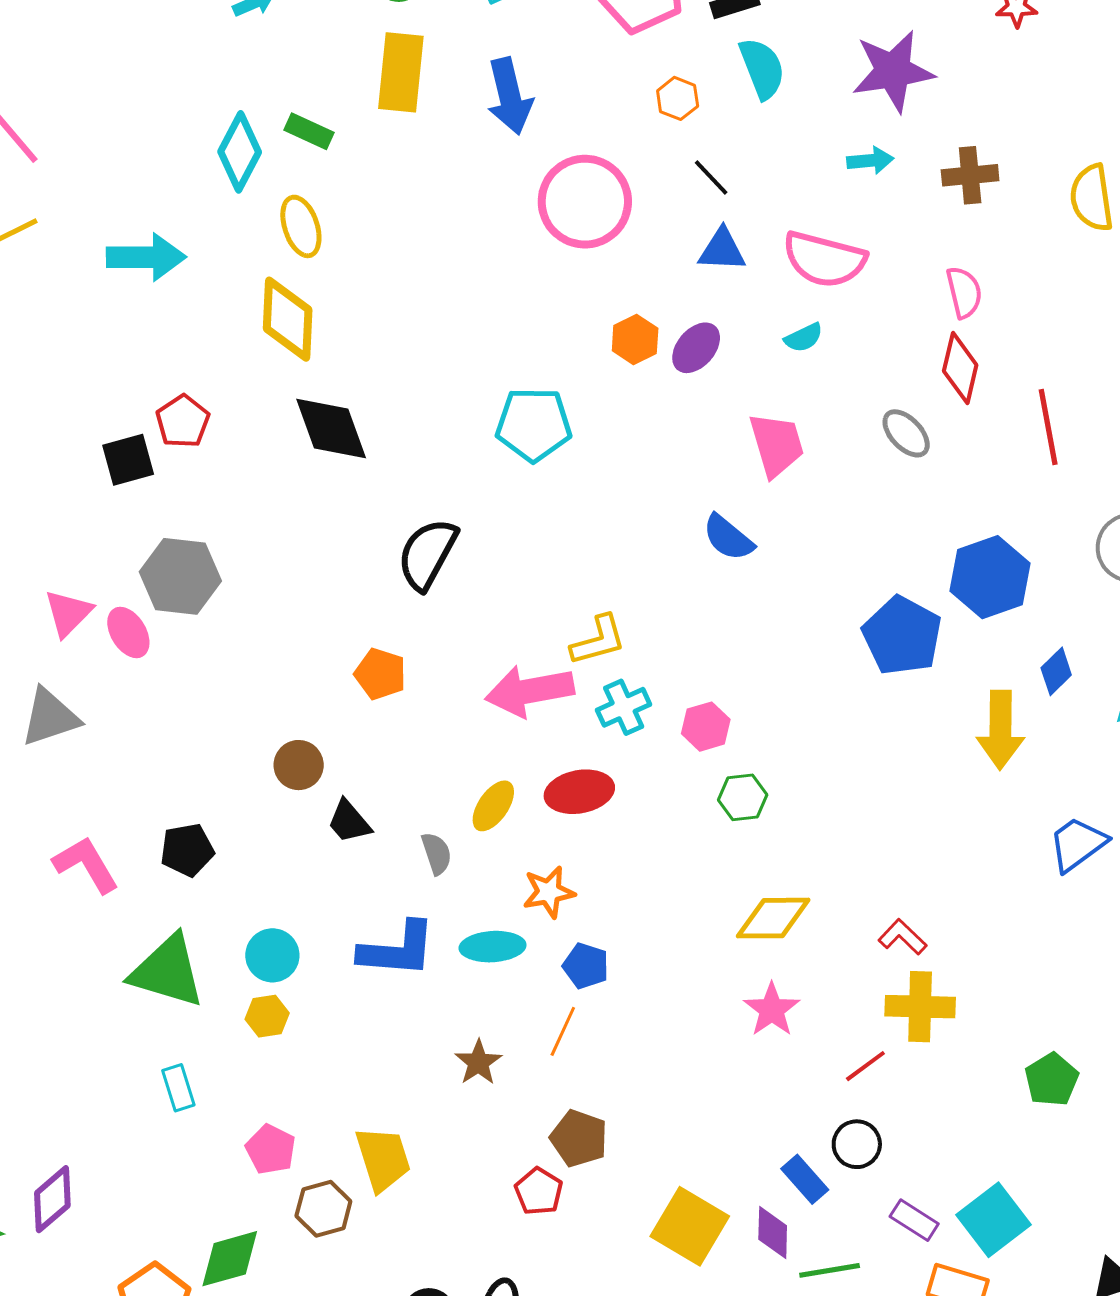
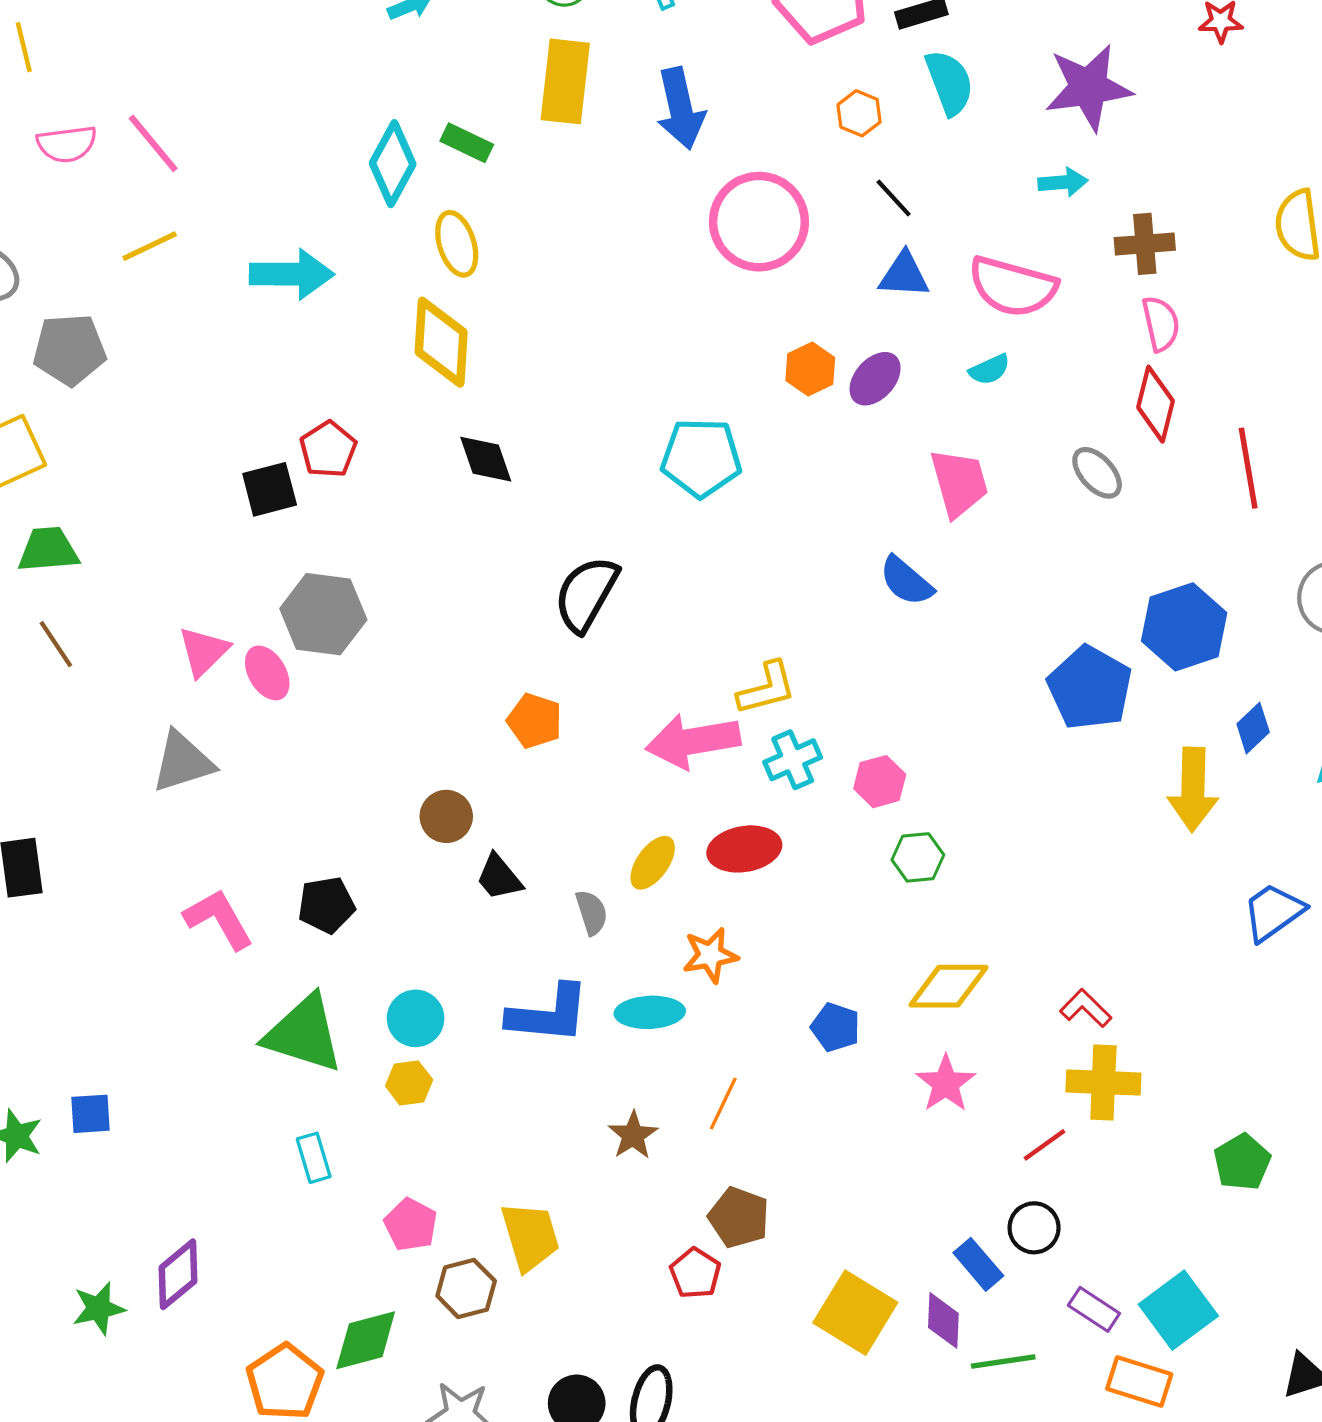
brown cross: (970, 175) -> (1145, 244), moved
black diamond: (331, 428) -> (486, 459), size x0.7
blue pentagon: (586, 966) -> (836, 1027), moved

